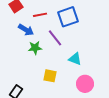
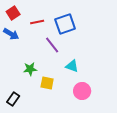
blue arrow: (26, 30) -> (11, 34), moved
green star: (35, 48) -> (30, 69), moved

